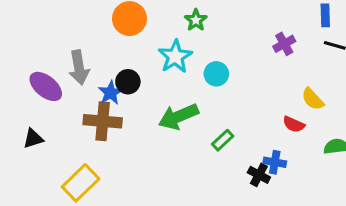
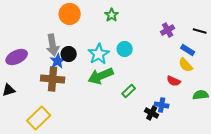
blue rectangle: (325, 15) -> (188, 50), moved, turned -56
cyan star: (175, 56) -> (99, 54), moved
gray arrow: (79, 68) -> (53, 45), moved
purple ellipse: (46, 86) -> (17, 57), turned -65

